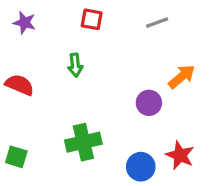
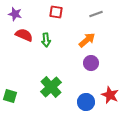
orange arrow: (182, 77) -> (87, 40), moved
red semicircle: (20, 85) -> (24, 35), moved
green cross: (83, 142) -> (51, 87), turned -30

